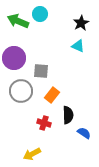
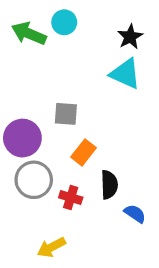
cyan triangle: (78, 46) -> (125, 74), size x1.5
purple circle: (14, 58) -> (22, 138), moved
gray circle: (21, 91) -> (34, 180), moved

